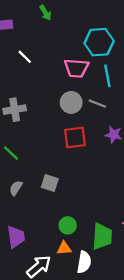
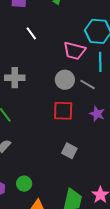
gray square: (50, 183) -> (69, 151), moved
green circle: (68, 225) -> (24, 184), moved

